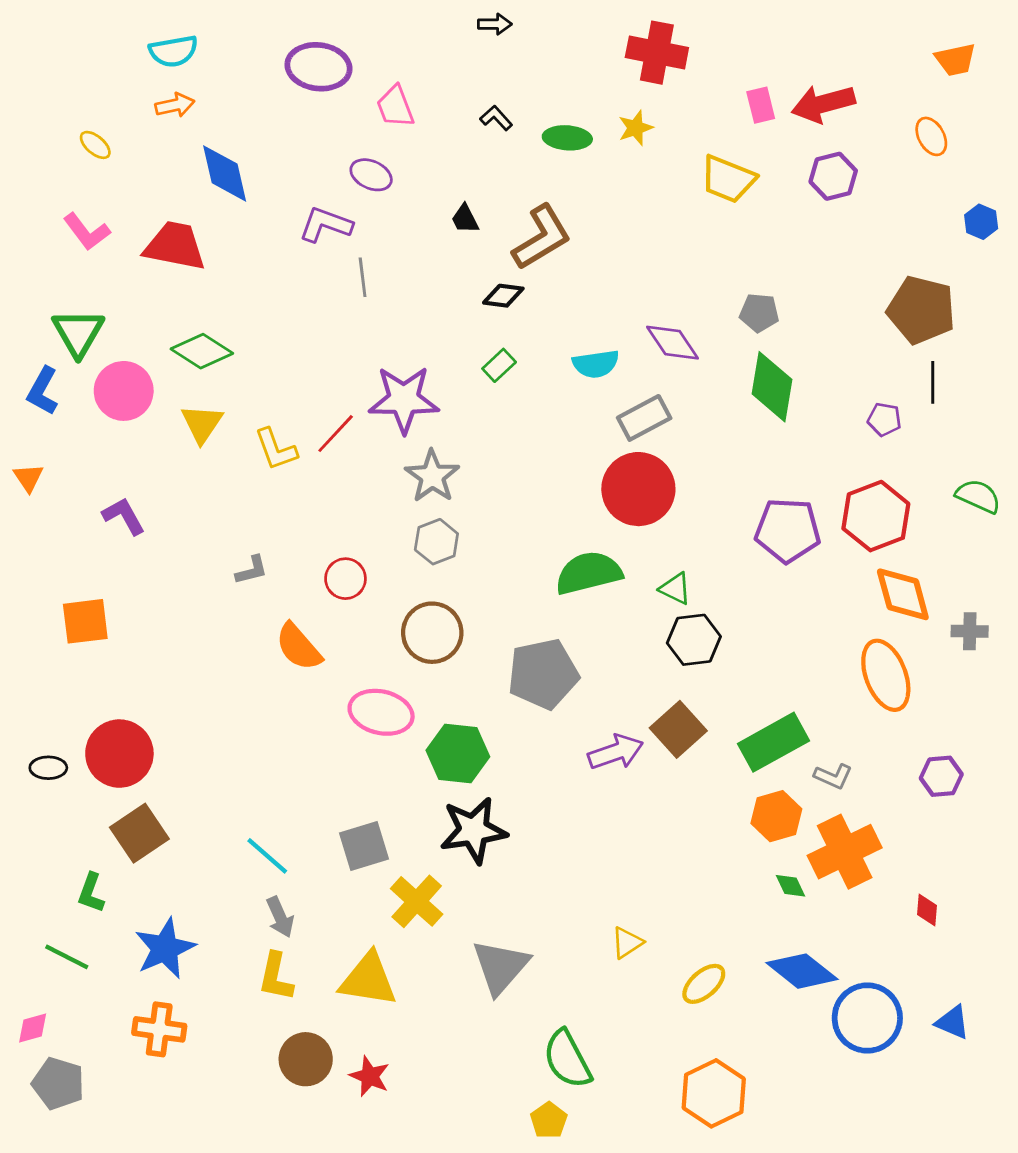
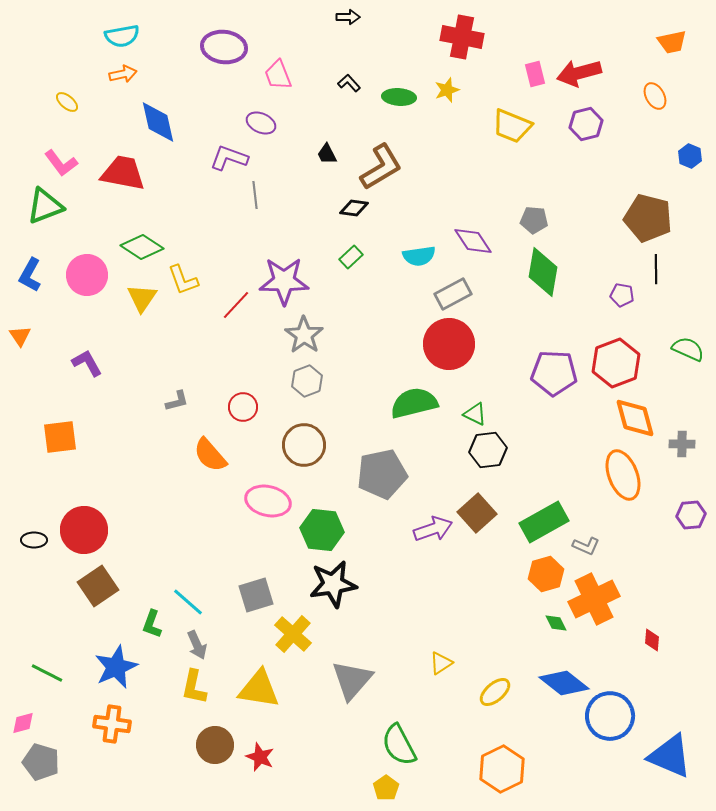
green triangle: (78, 333) -> (45, 206), moved, turned 39
yellow L-shape: (276, 449) -> (183, 280), moved
purple hexagon: (941, 776) -> (691, 515), moved
green L-shape: (91, 893) -> (152, 624), moved
blue triangle: (953, 1022) -> (670, 756), moved, size x1.8

